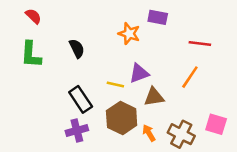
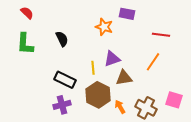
yellow line: (115, 84) -> (93, 68), turned 72
black rectangle: (81, 99) -> (65, 80), turned -30

